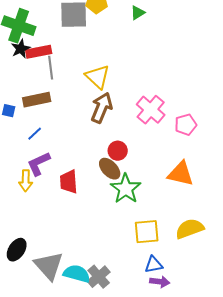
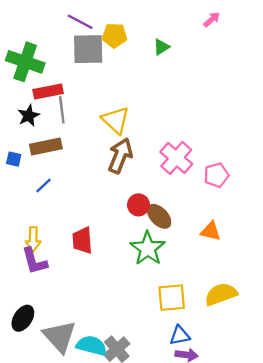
black star: (21, 49) -> (29, 116), moved
purple L-shape: (39, 164) -> (34, 261), moved, turned -80
brown ellipse: (110, 169) -> (159, 216), moved
orange triangle: (181, 174) -> (211, 231), size x0.7

